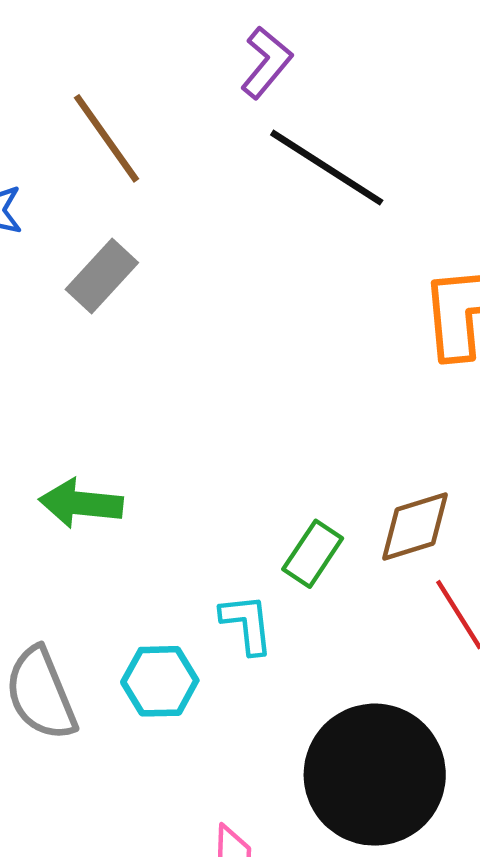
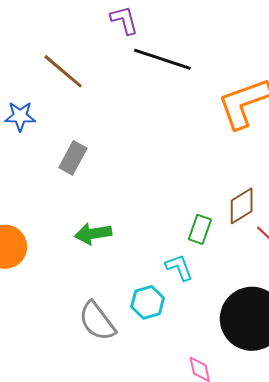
purple L-shape: (266, 62) -> (124, 20), turned -40
gray rectangle: (102, 276) -> (73, 158), moved

